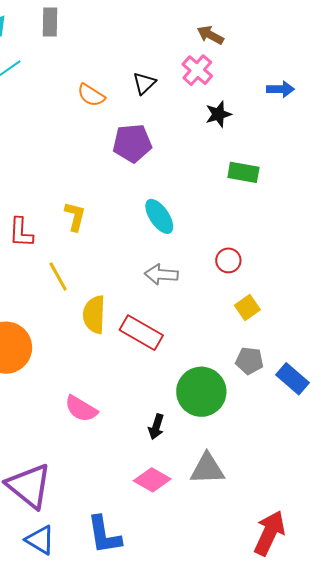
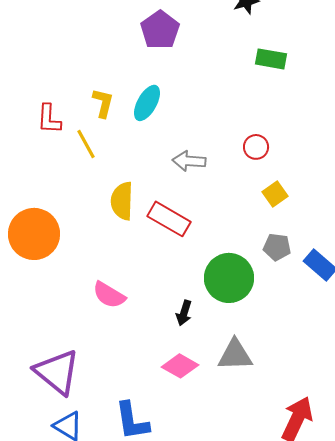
purple pentagon: (132, 143) -> (160, 30), turned -30
cyan ellipse: (159, 216) -> (147, 103), moved, turned 63
yellow line: (58, 276) -> (86, 144), moved

